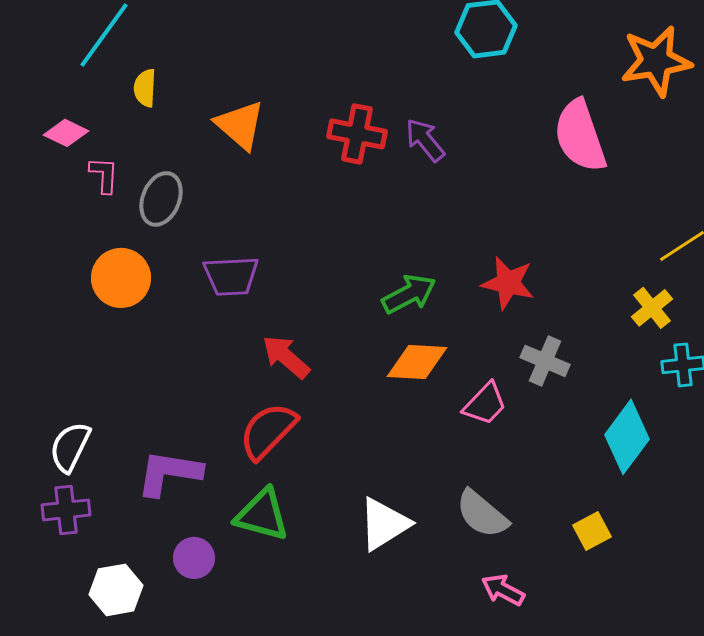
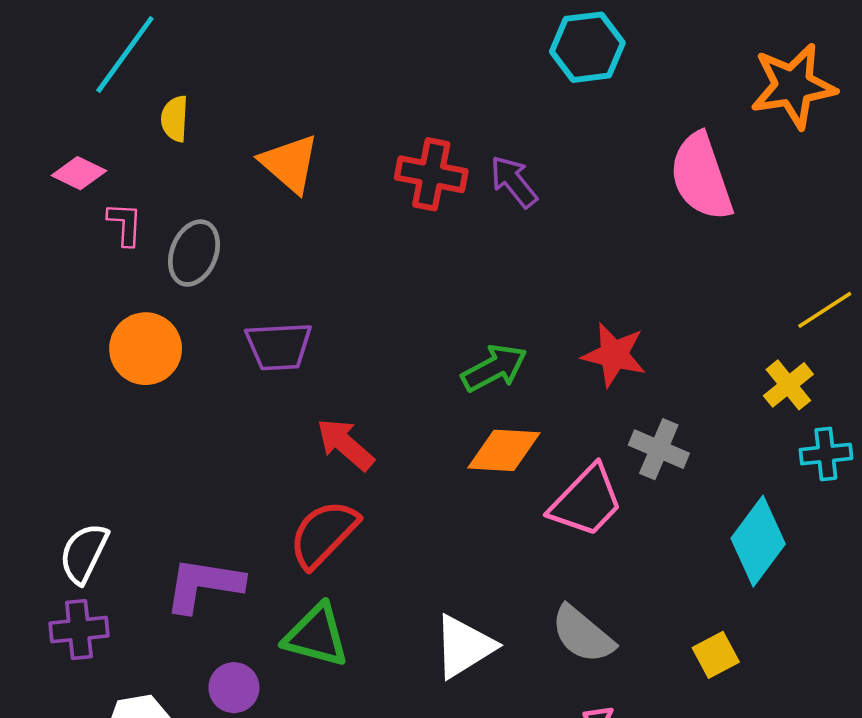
pink trapezoid: (485, 404) -> (586, 501), size x1.4

